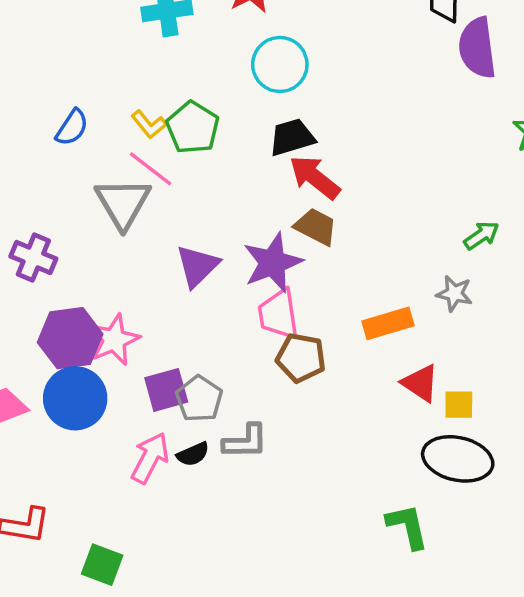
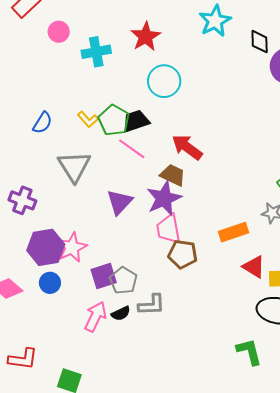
black trapezoid: (292, 137) -> (136, 121), moved
pink line: (151, 169) -> (132, 149), moved
brown trapezoid: (316, 227) -> (173, 175), moved
blue circle: (75, 398) -> (50, 283), size x0.6

